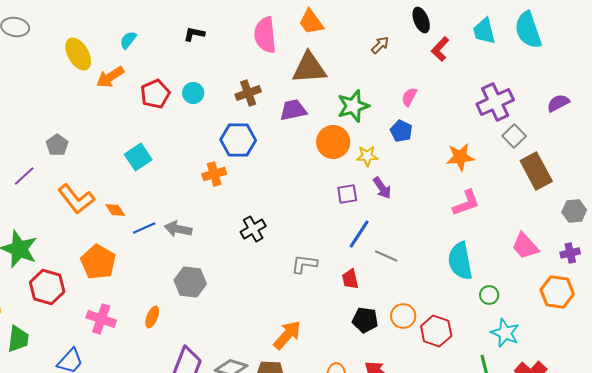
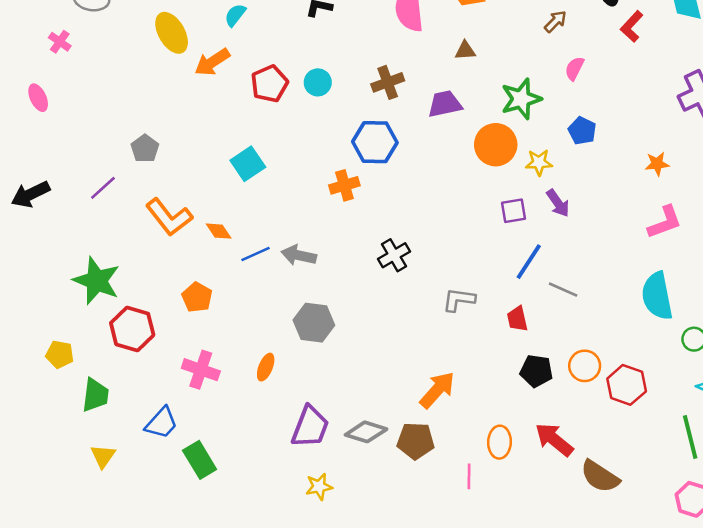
brown triangle: (309, 68) -> (465, 51), size x0.5
pink semicircle: (409, 97) -> (574, 68), moved
orange star: (460, 157) -> (657, 164), size x0.7
orange pentagon: (98, 262) -> (197, 297), size x0.7

